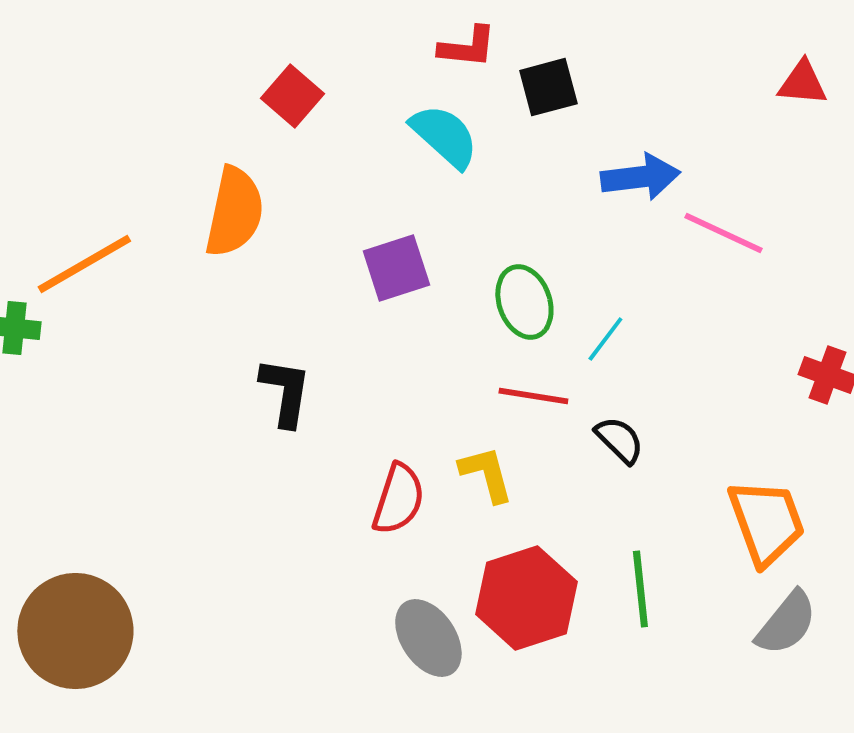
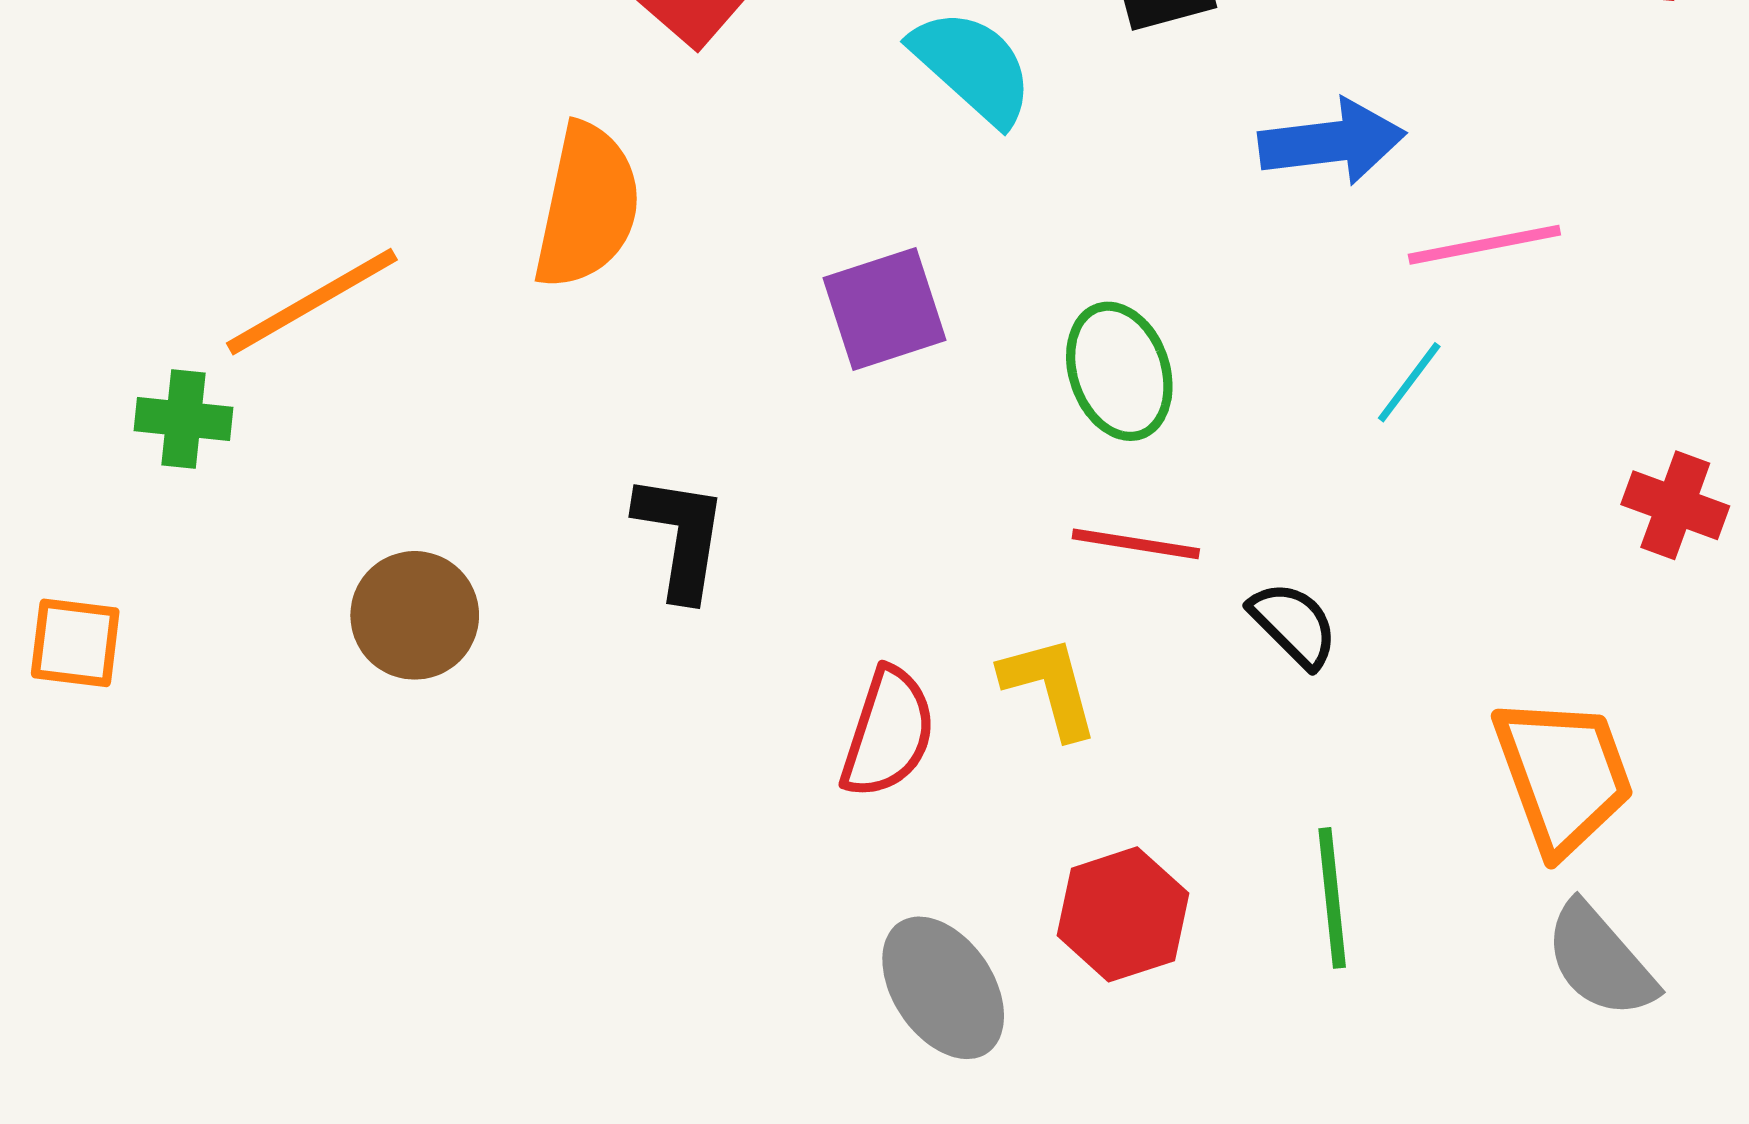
pink line: (723, 233) -> (1484, 245), turned -36
cyan line: (605, 339) -> (1409, 382), moved
red hexagon: (526, 598) -> (1123, 914), size x0.7
gray semicircle: (786, 623) -> (1600, 960), turned 100
brown circle: (75, 631) -> (415, 615), moved, size x0.6

